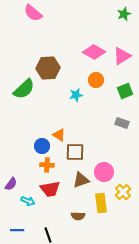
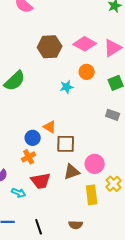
brown hexagon: (48, 68) -> (50, 47), moved
orange cross: (47, 165) -> (29, 157), moved, turned -32
brown semicircle: (78, 216) -> (76, 225), moved

